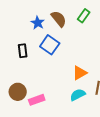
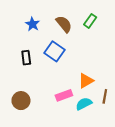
blue star: (38, 23) -> (32, 24), moved
pink rectangle: (37, 100) -> (64, 95), moved

